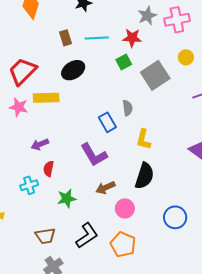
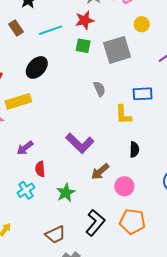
brown rectangle: (65, 38) -> (16, 28), moved
green square: (124, 62) -> (83, 46), turned -35
gray square: (155, 75) -> (117, 50), turned 32
blue rectangle: (107, 122) -> (143, 94), moved, turned -48
black semicircle: (144, 176) -> (134, 150), size x0.6

